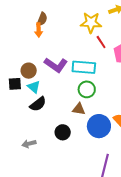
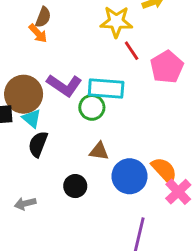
orange arrow: (39, 30) -> (38, 33), turned -40
brown circle: (29, 71) -> (24, 94), size x1.6
green circle: (87, 89) -> (92, 107), moved
black semicircle: (38, 104) -> (38, 144), turned 150

